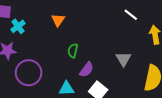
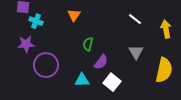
white line: (131, 15) -> (135, 19), moved
cyan cross: (18, 26) -> (36, 21), turned -32

